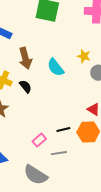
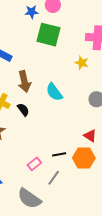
yellow star: (84, 56) -> (82, 63), moved
gray line: (59, 153) -> (54, 178), turned -49

